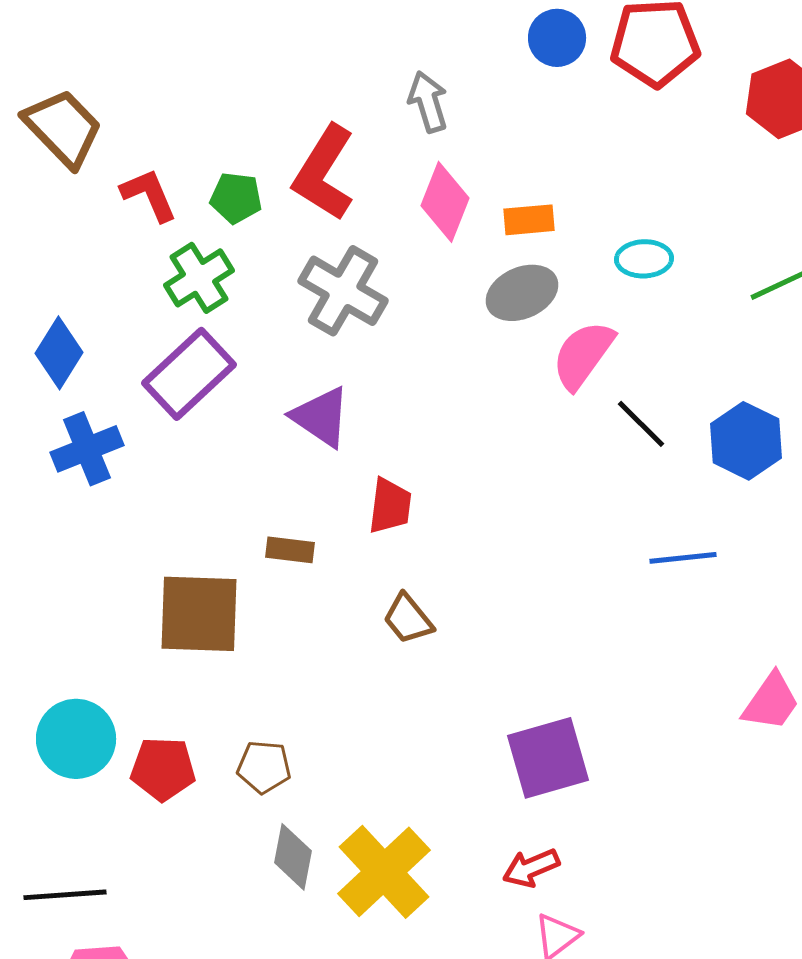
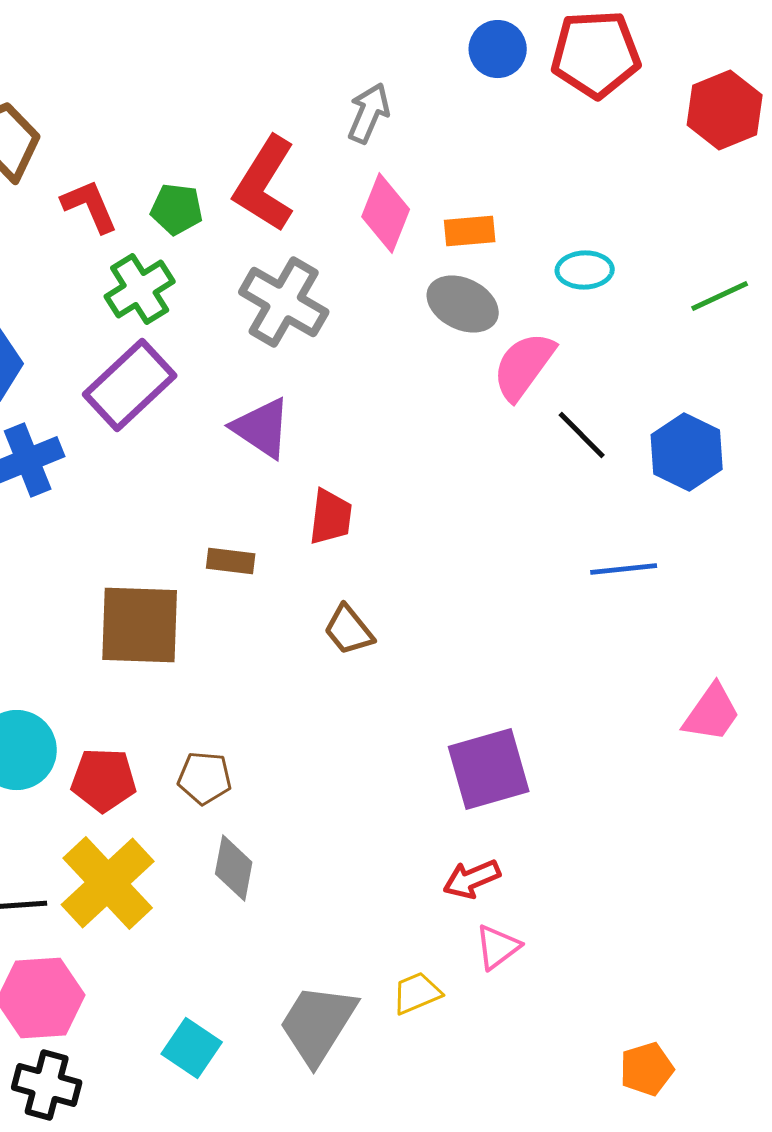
gray arrow: (428, 102) -> (369, 113), turned 40
gray ellipse: (522, 293) -> (463, 304), turned 50
yellow cross: (384, 872) -> (108, 883), moved

